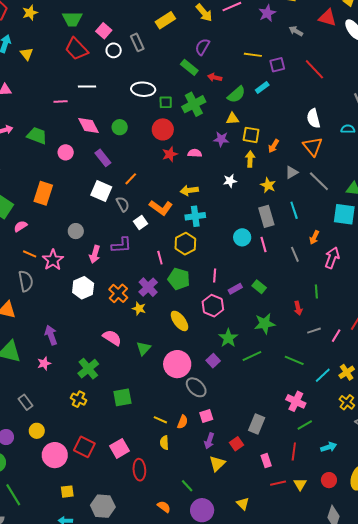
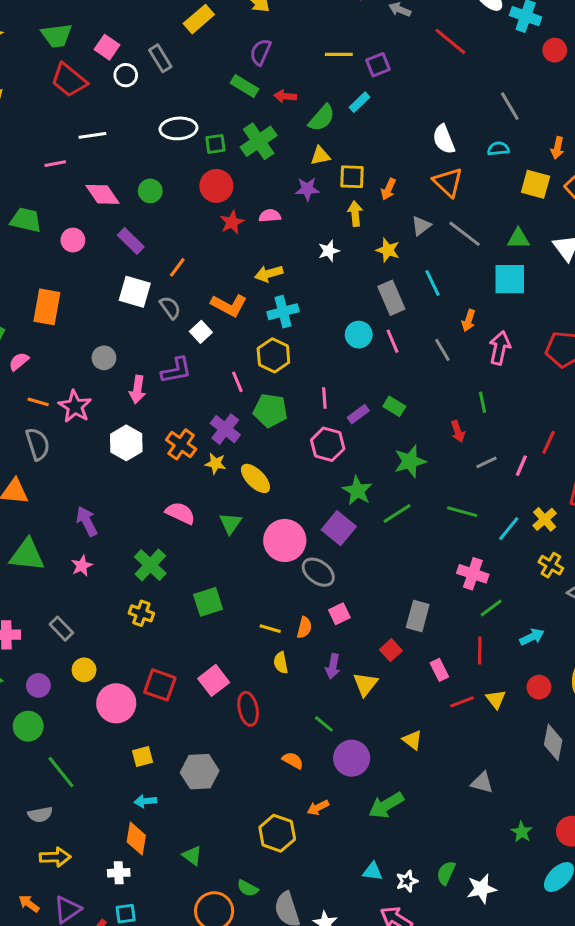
red line: (314, 69) -> (450, 41), moved
yellow ellipse: (179, 321) -> (255, 478), moved
purple square: (213, 361) -> (339, 528), size x1.5
purple arrow: (209, 441) -> (333, 666), moved

